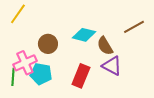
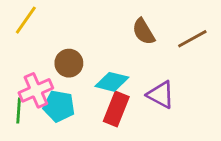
cyan diamond: (84, 35) -> (112, 82), moved
brown semicircle: (105, 46) -> (143, 32), moved

